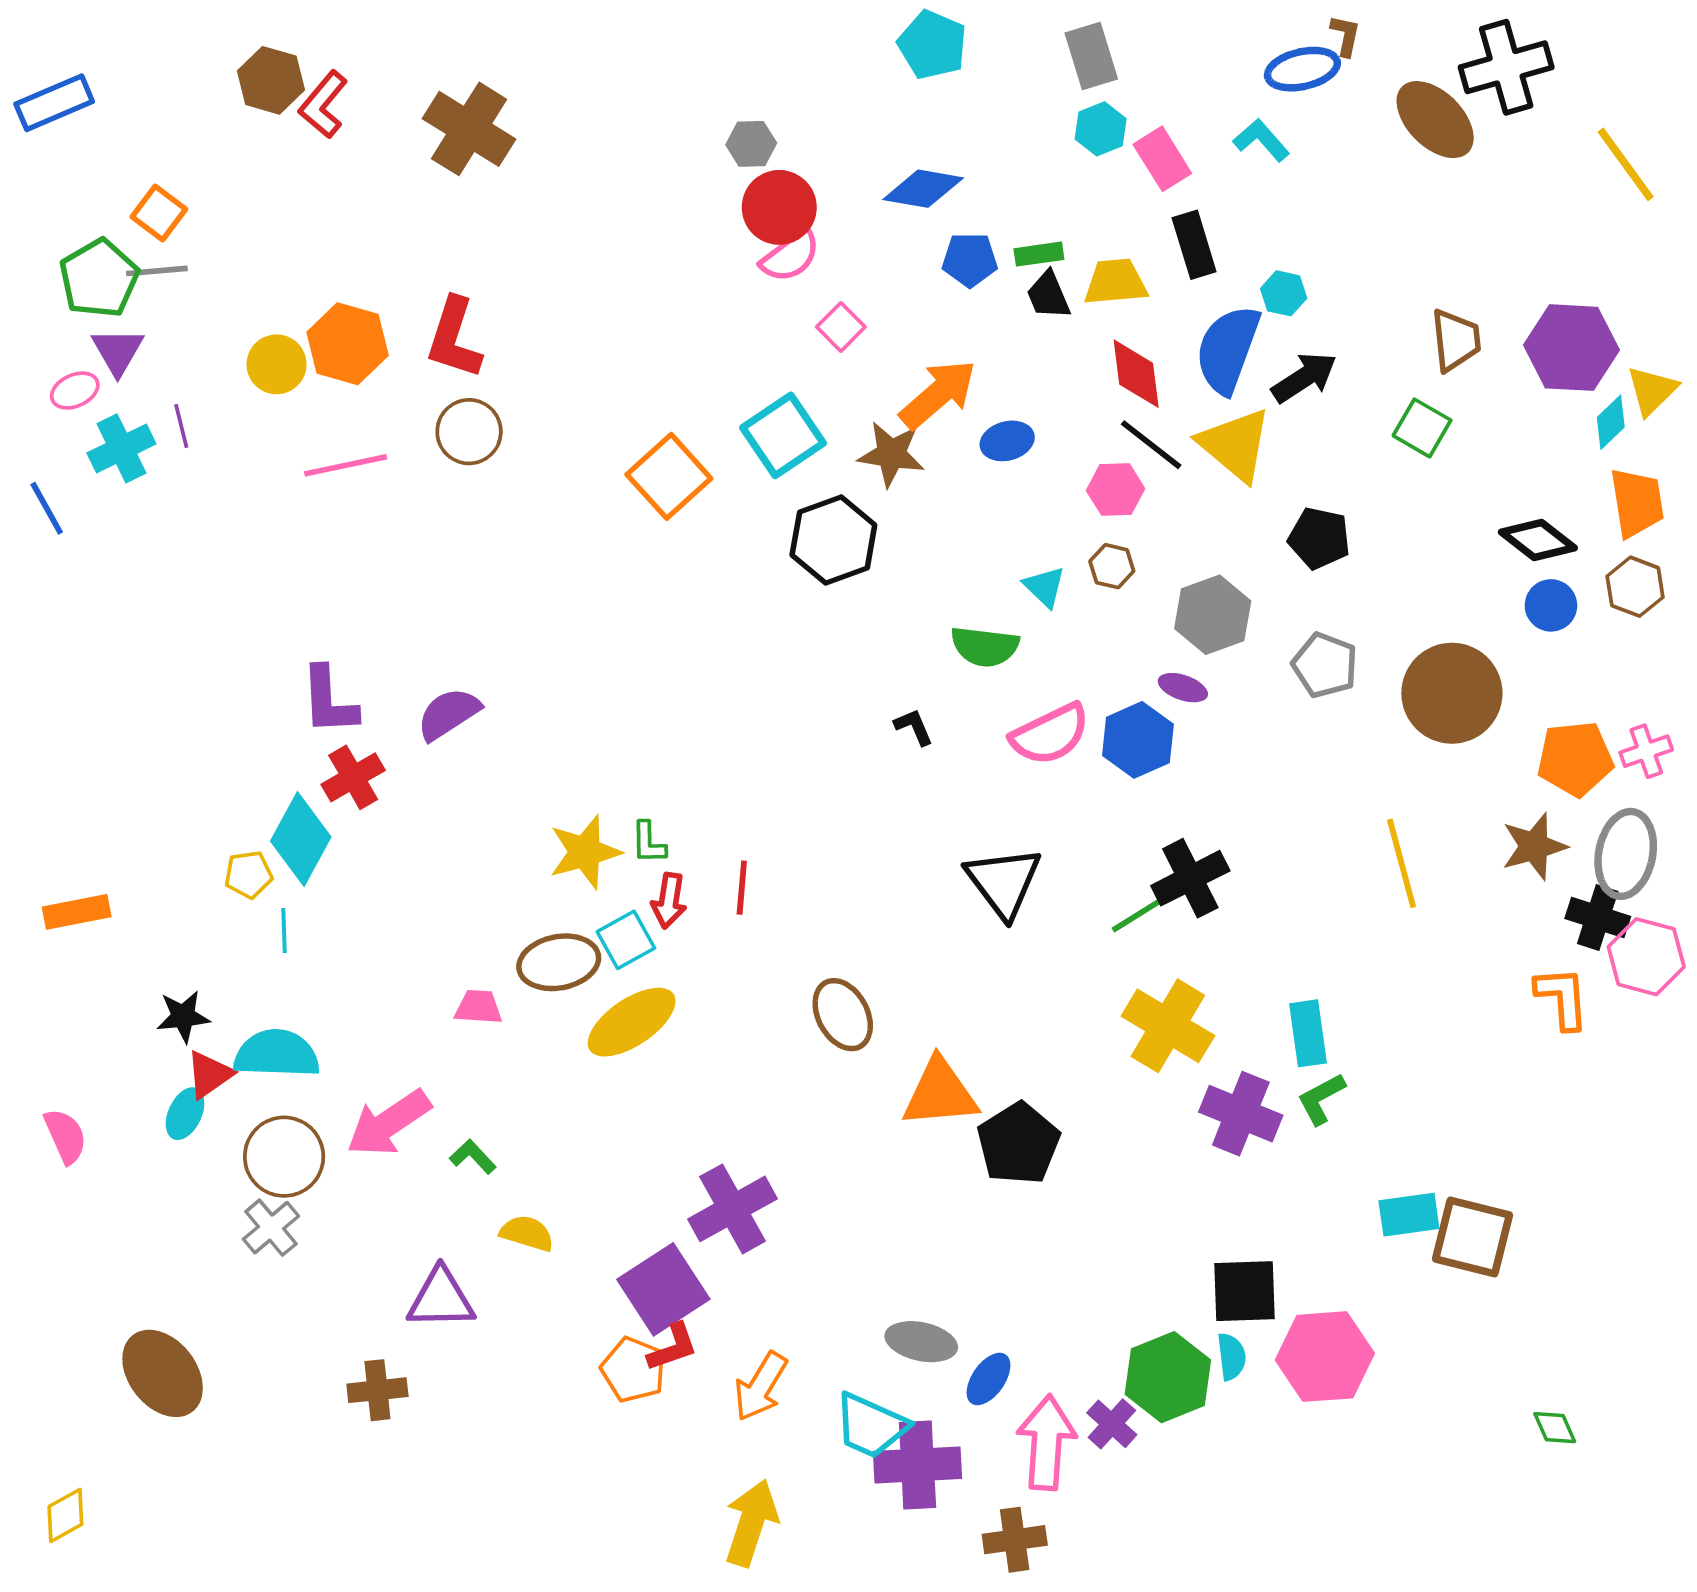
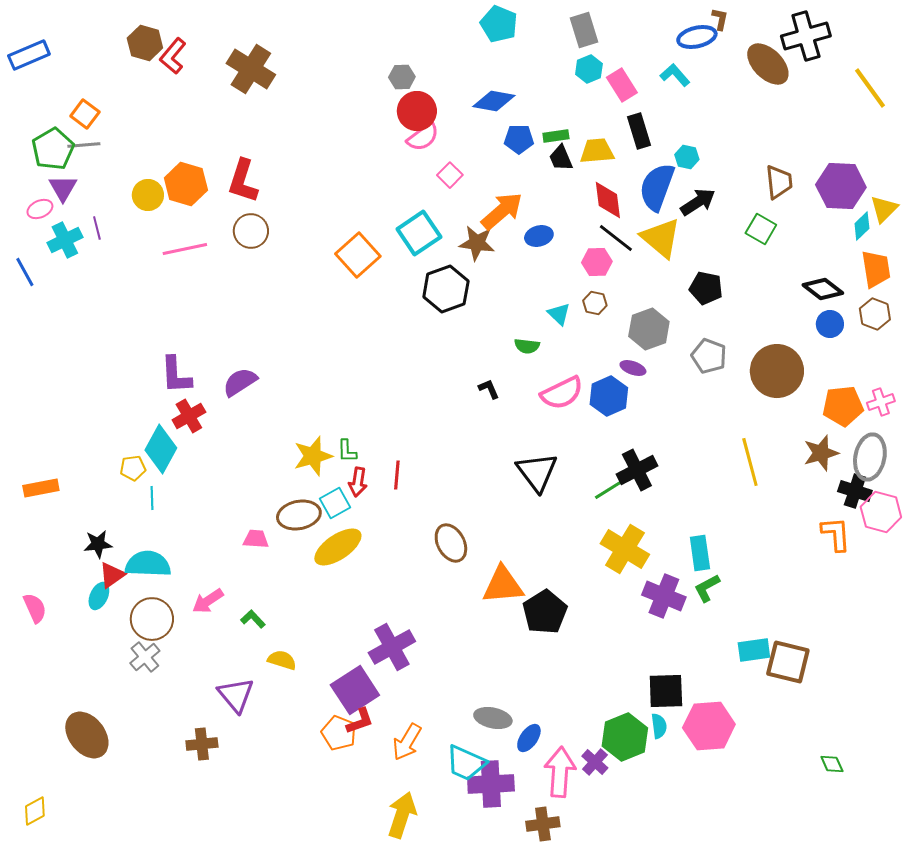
green semicircle: (985, 647) -> (527, 346), size x0.7
pink arrow: (389, 1123) -> (208, 601), size x0.7
purple triangle: (441, 1299) -> (236, 695), turned 51

